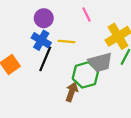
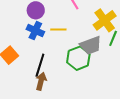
black line: (45, 59) -> (40, 65), moved
brown arrow: (72, 92) -> (41, 81), moved

